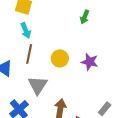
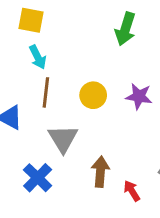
green arrow: (85, 17) -> (125, 29), size x1.5

